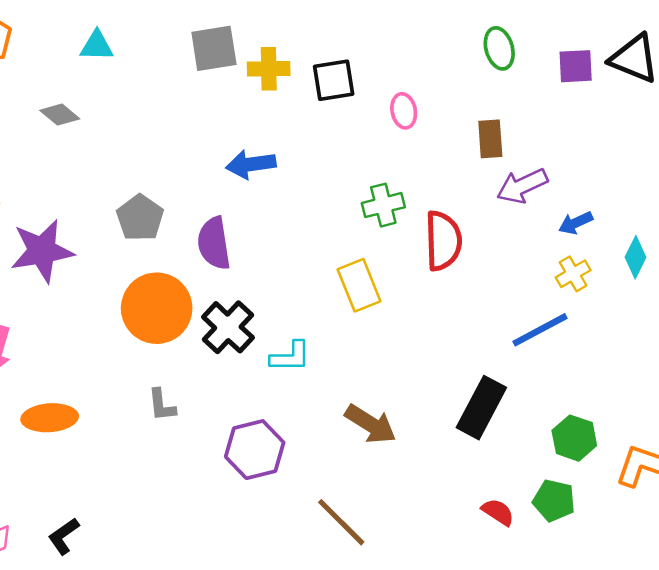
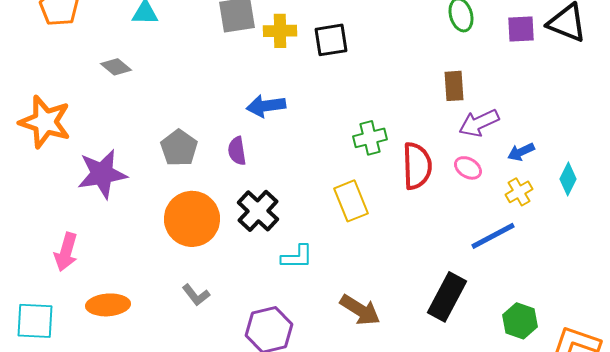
pink ellipse: (404, 111) -> (468, 168), moved, turned -48
purple semicircle: (214, 243) -> (237, 151), moved, size x0.7
black cross: (228, 327) -> (258, 211), moved
gray L-shape: (162, 405) -> (196, 295), turned -32

